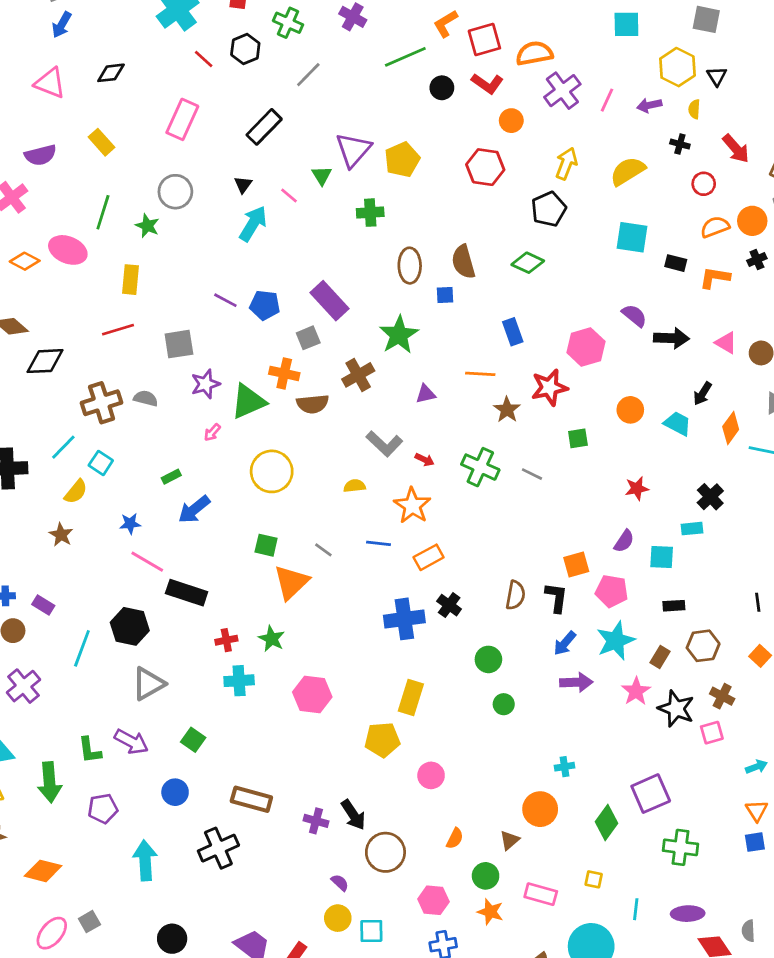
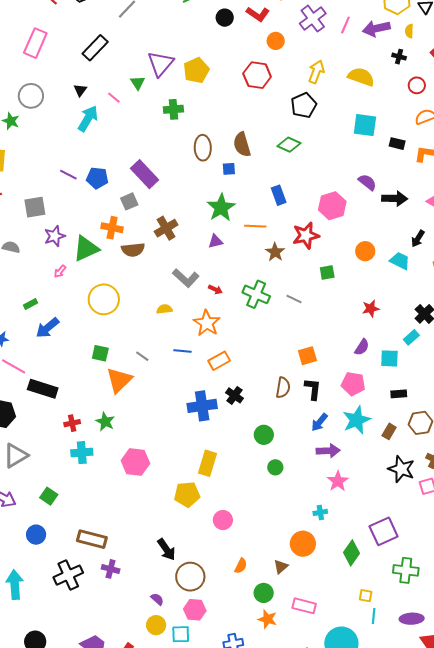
purple arrow: (649, 105) -> (376, 28), size x1.5
yellow semicircle: (628, 171) -> (361, 77), turned 52
green star: (399, 335) -> (221, 208), moved
cyan rectangle: (692, 529) -> (411, 337), turned -35
orange square: (576, 564) -> (307, 356), moved
pink star: (636, 691) -> (338, 481), moved
purple cross: (316, 821) -> (111, 569), moved
yellow square: (594, 879) -> (366, 596), moved
pink hexagon: (433, 900) -> (195, 610), moved

